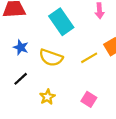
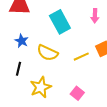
black line: (21, 79) -> (19, 69), turned -40
yellow star: (47, 97) -> (41, 87), size x1.5

